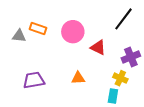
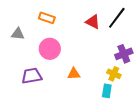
orange rectangle: (38, 28) -> (47, 18), moved
pink circle: (73, 32) -> (50, 49), moved
red triangle: (98, 47) -> (93, 22), moved

